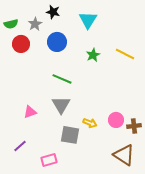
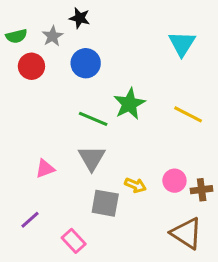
cyan triangle: (88, 20) -> (182, 44), moved
yellow line: (125, 54) -> (188, 114), moved
green star: (93, 55) -> (129, 104), moved, size x1.5
pink rectangle: (49, 160) -> (74, 241), turned 63

